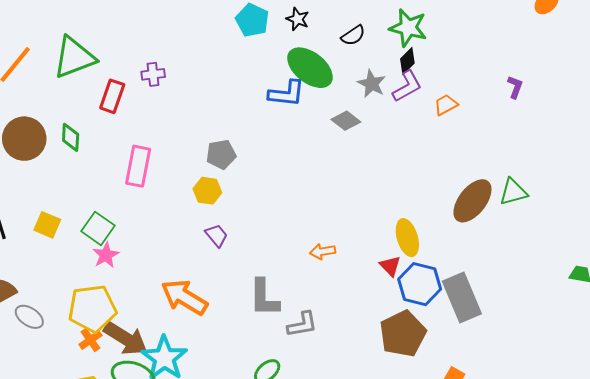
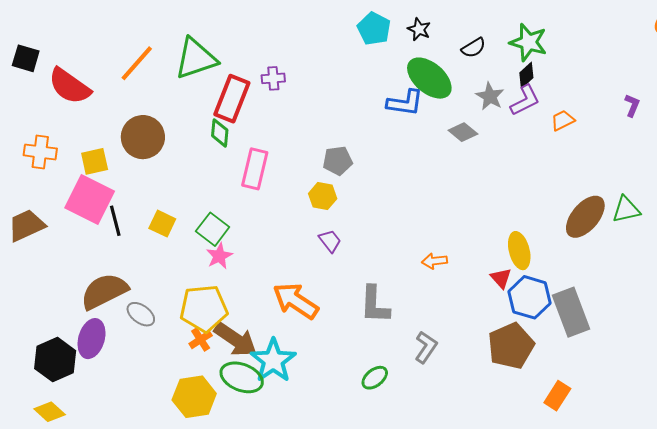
red rectangle: (112, 96) -> (232, 99), size x1.4
green diamond: (71, 137) -> (220, 133), moved
gray L-shape: (302, 324) -> (426, 347), moved, turned -48

